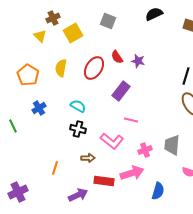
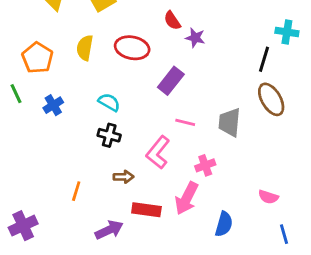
red semicircle: (117, 57) -> (172, 21), moved
red ellipse: (94, 68) -> (132, 48), turned 70
green line: (13, 126) -> (16, 94), moved
pink L-shape: (112, 141) -> (158, 152), turned 90
gray trapezoid: (172, 145) -> (230, 122), moved
pink arrow: (132, 173) -> (187, 198), turned 135

